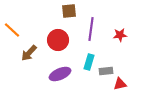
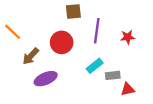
cyan rectangle: (89, 62) -> (95, 66), turned 35
purple ellipse: (60, 74) -> (46, 79), moved

